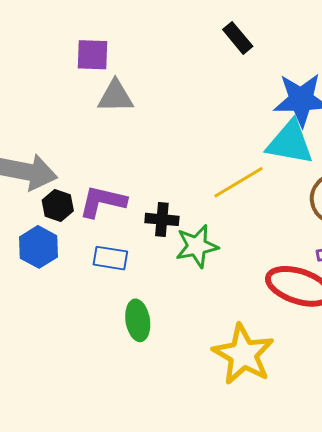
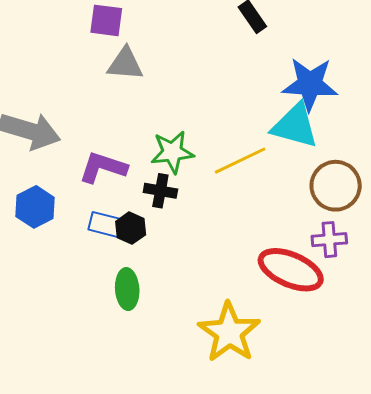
black hexagon: (58, 206) -> (131, 228), moved
green star: (197, 246) -> (172, 152), moved

